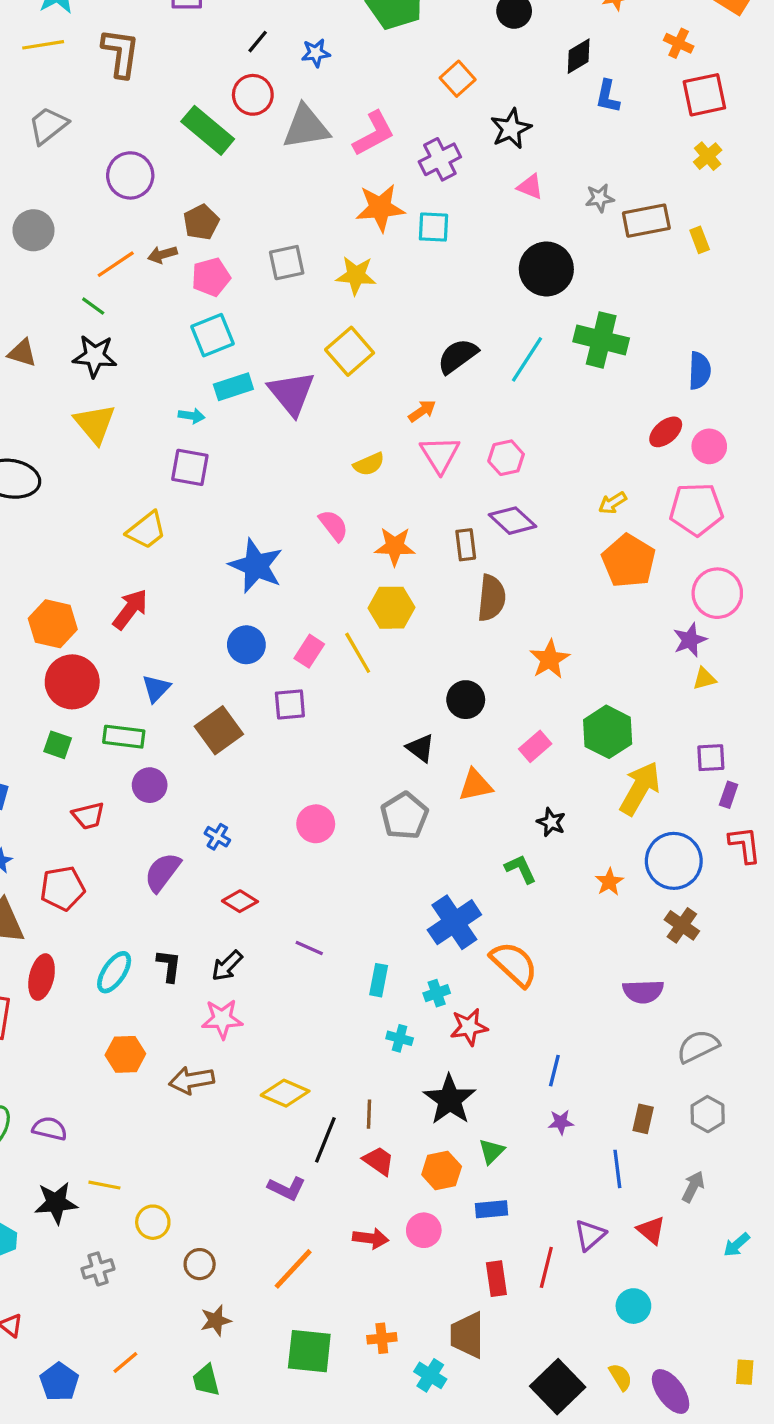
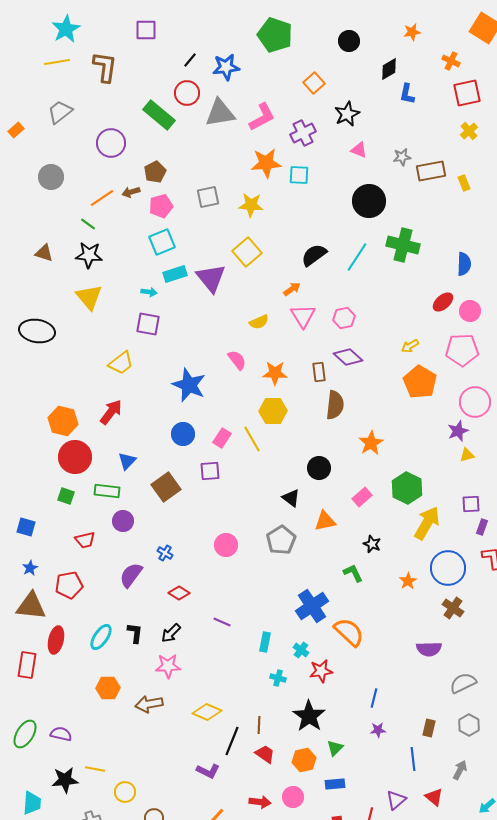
blue star: (316, 53) -> (226, 67), size x1.5
cyan cross: (437, 993) -> (301, 650), turned -35

